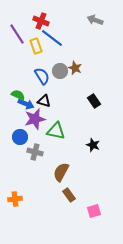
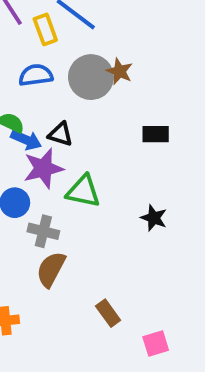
gray circle: (60, 71) -> (91, 77), size x1.5
blue semicircle: (42, 76) -> (36, 75), moved, turned -66
black rectangle: (94, 101) -> (156, 134), turned -56
brown semicircle: (61, 172) -> (51, 269), moved

